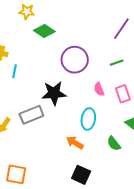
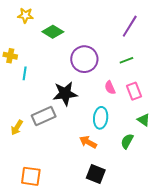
yellow star: (27, 12) -> (25, 15), moved
green semicircle: (114, 144) -> (127, 141), turned 70

